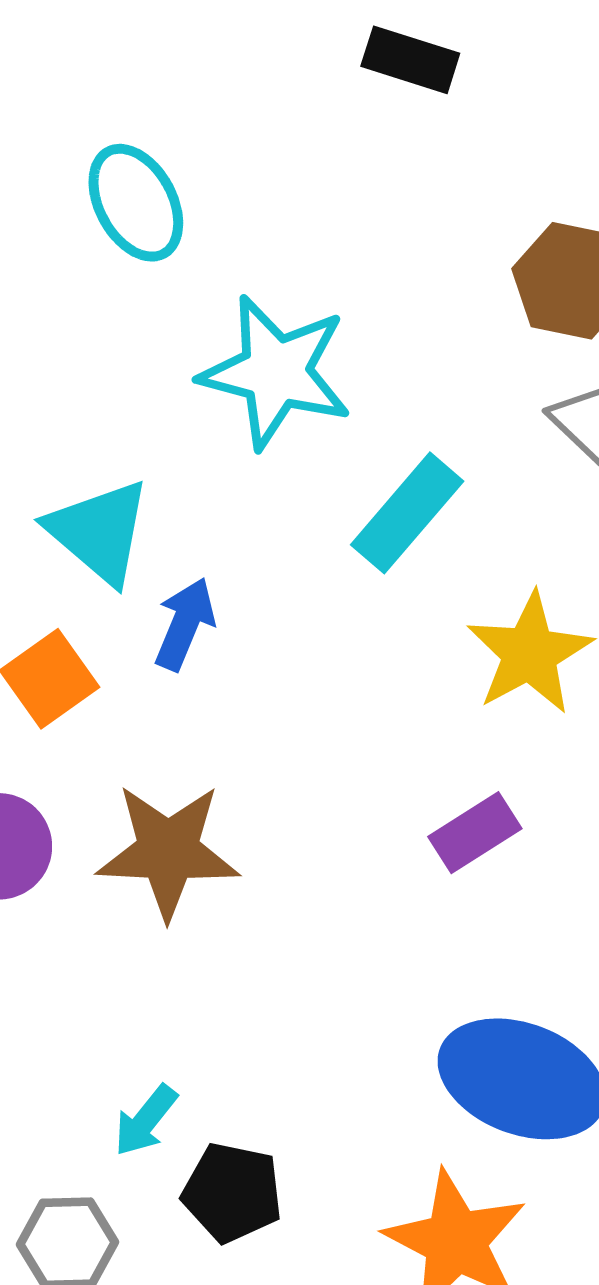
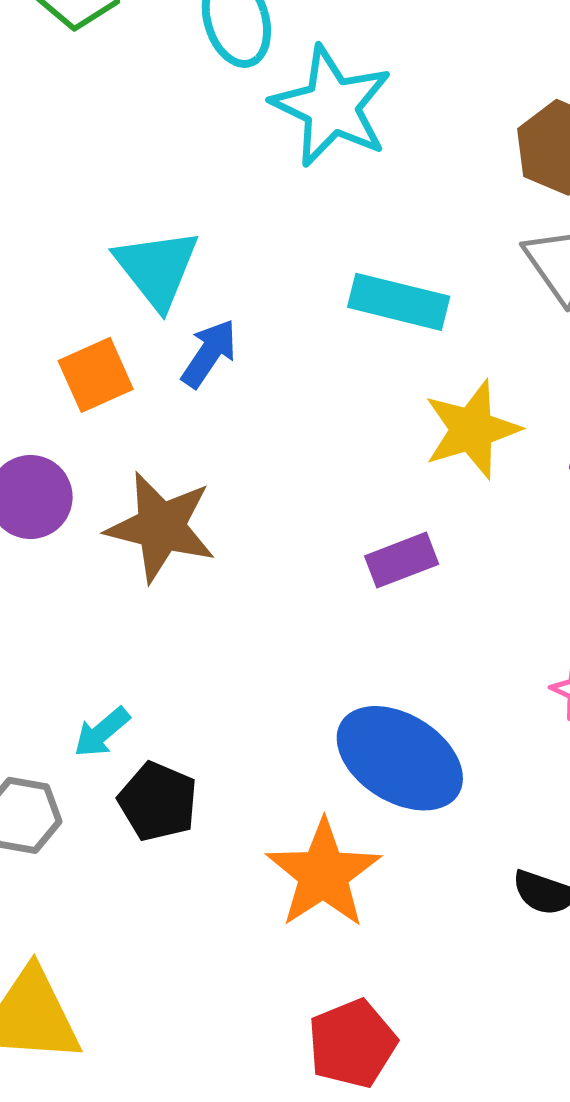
cyan star: (276, 372) -> (332, 106), moved
cyan rectangle: (407, 513) -> (399, 302), turned 52

